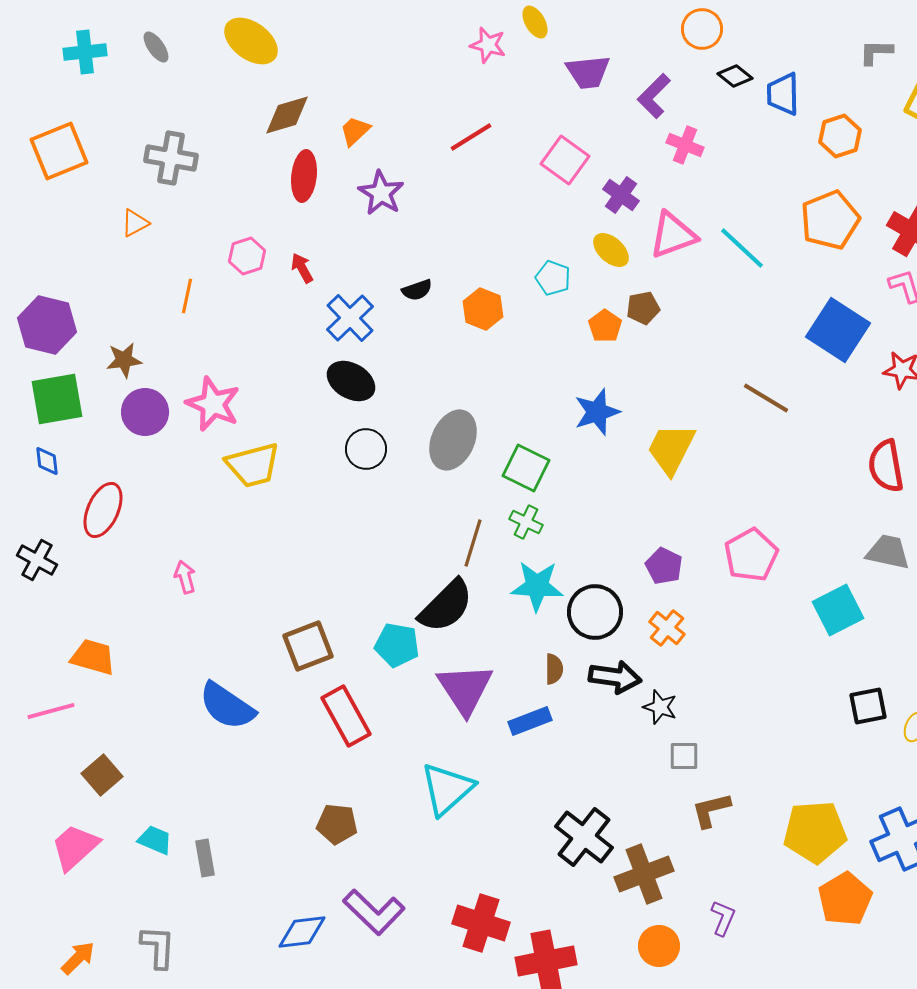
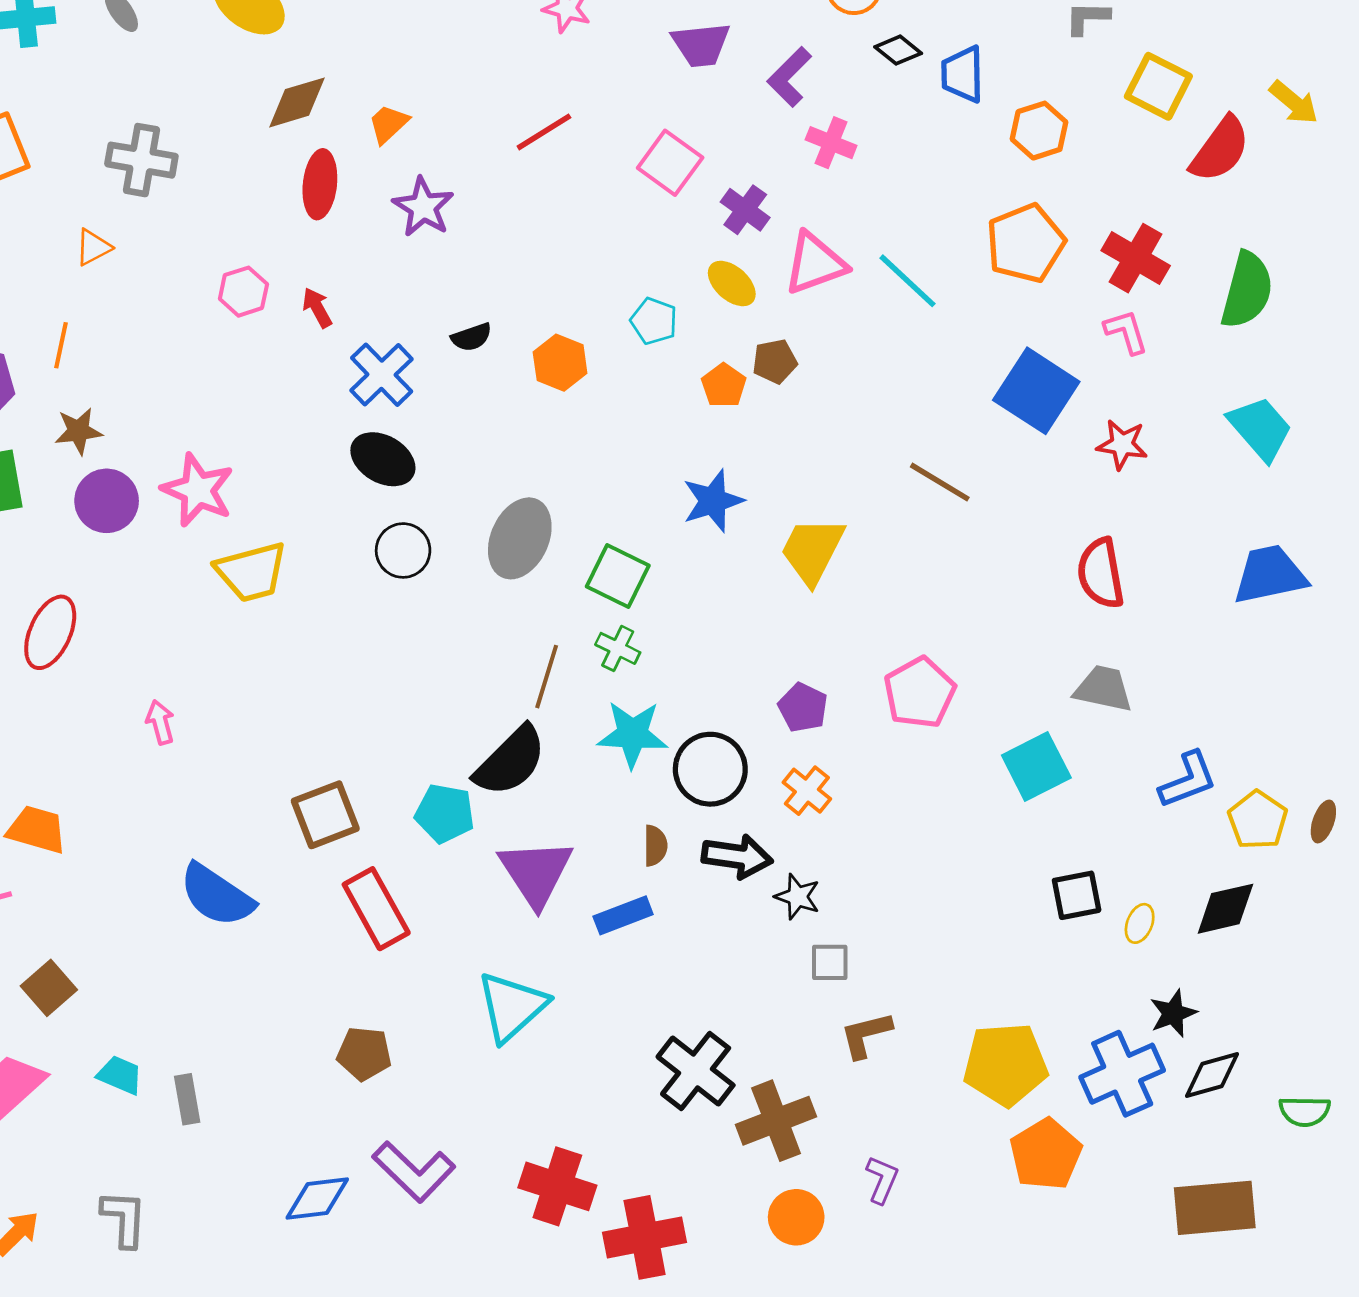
orange line: (187, 296) -> (61, 345), moved

